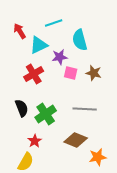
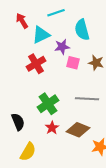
black semicircle: (22, 108) -> (18, 122), moved
red star: (35, 141) -> (52, 128), moved

